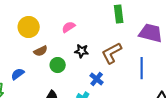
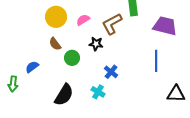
yellow circle: (29, 27) -> (56, 17), moved
brown semicircle: (41, 51) -> (55, 44), turned 80
brown L-shape: (112, 53) -> (112, 24), moved

